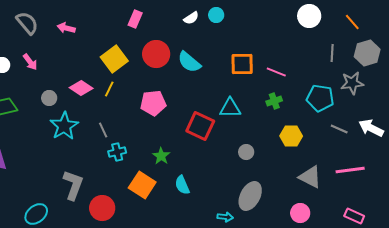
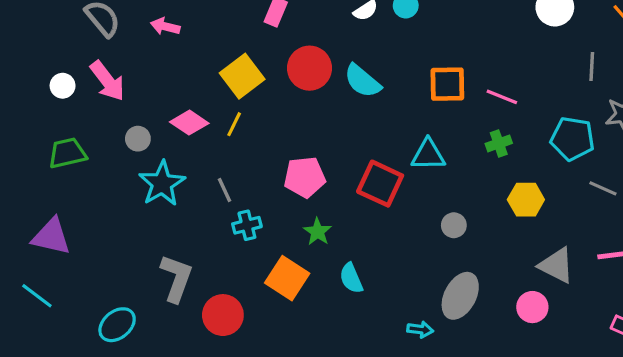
pink arrow: (30, 62) -> (107, 81), size x1.5
pink pentagon: (153, 103) -> (305, 177), moved
pink circle: (300, 213) -> (532, 307), moved

